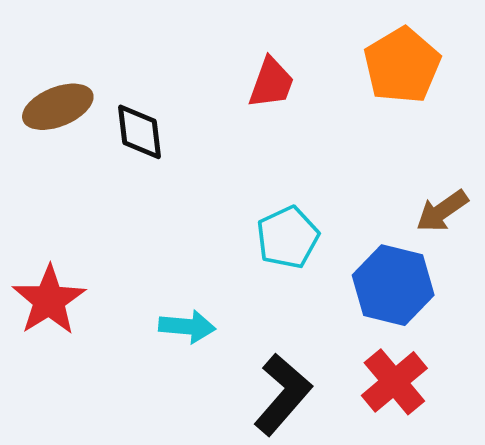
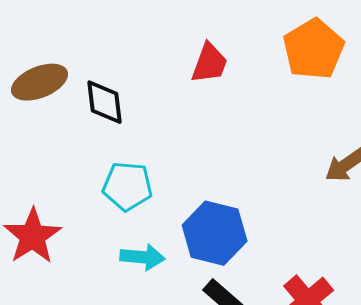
cyan pentagon: (288, 237) -> (128, 186), moved, turned 30
blue hexagon: (393, 285) -> (215, 233), moved

